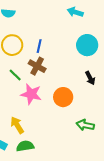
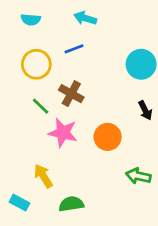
cyan arrow: (75, 12) -> (85, 18), moved
blue line: (39, 46) -> (74, 49), moved, turned 56
green semicircle: (25, 146) -> (71, 204), moved

